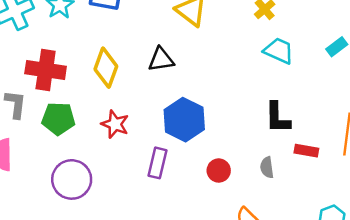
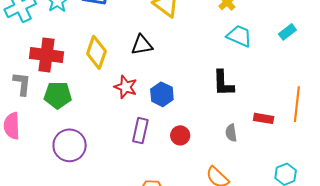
black L-shape: (277, 118) -> (223, 83), moved
blue hexagon: (184, 120) -> (162, 94), size x0.7
red star: (115, 124) -> (126, 87), moved
red circle: (219, 171) -> (180, 135), moved

